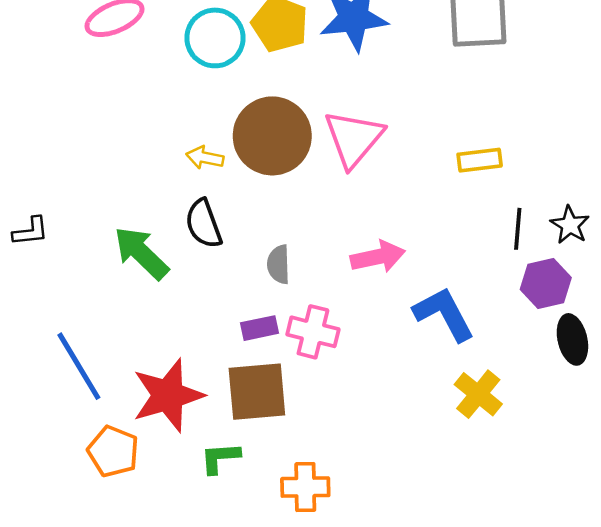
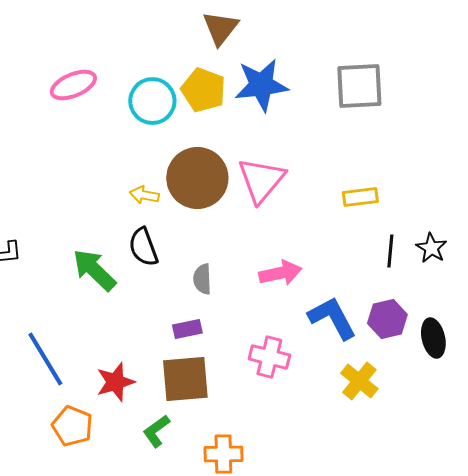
purple hexagon: (546, 283) -> (387, 319), moved
pink cross: (313, 332) -> (269, 357), moved
red star: (168, 395) -> (115, 382), size x0.7
green L-shape: (220, 458) -> (156, 431), turned -32

